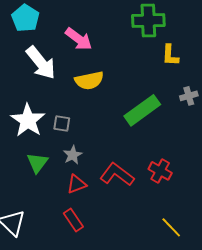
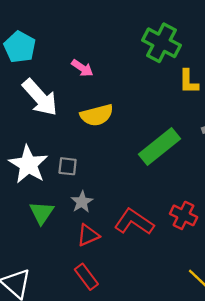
green cross: (148, 20) -> (162, 43), turned 32
pink arrow: (79, 39) -> (82, 68), size x0.7

